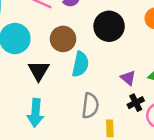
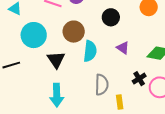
black circle: (109, 26) -> (111, 17), size x0.7
purple triangle: (128, 78) -> (123, 48), moved

